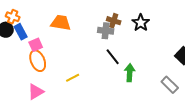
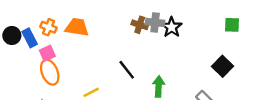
orange cross: (13, 17) -> (49, 27), moved
gray cross: (106, 31) -> (155, 22), moved
black line: (113, 57) -> (127, 70), moved

